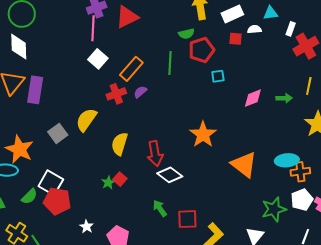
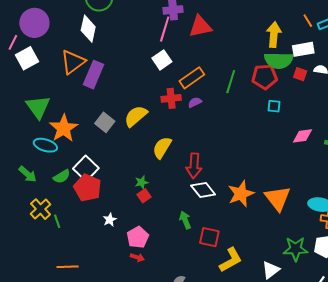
green semicircle: (186, 34) -> (279, 60), moved, size x1.8
gray square: (58, 133) -> (105, 122), turned -30
orange star: (203, 134) -> (241, 194), moved
red square: (120, 179) -> (144, 196), moved

